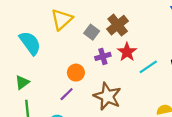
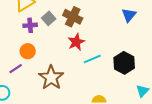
brown cross: (118, 25) -> (73, 17), turned -36
purple cross: (103, 56) -> (30, 25), moved

